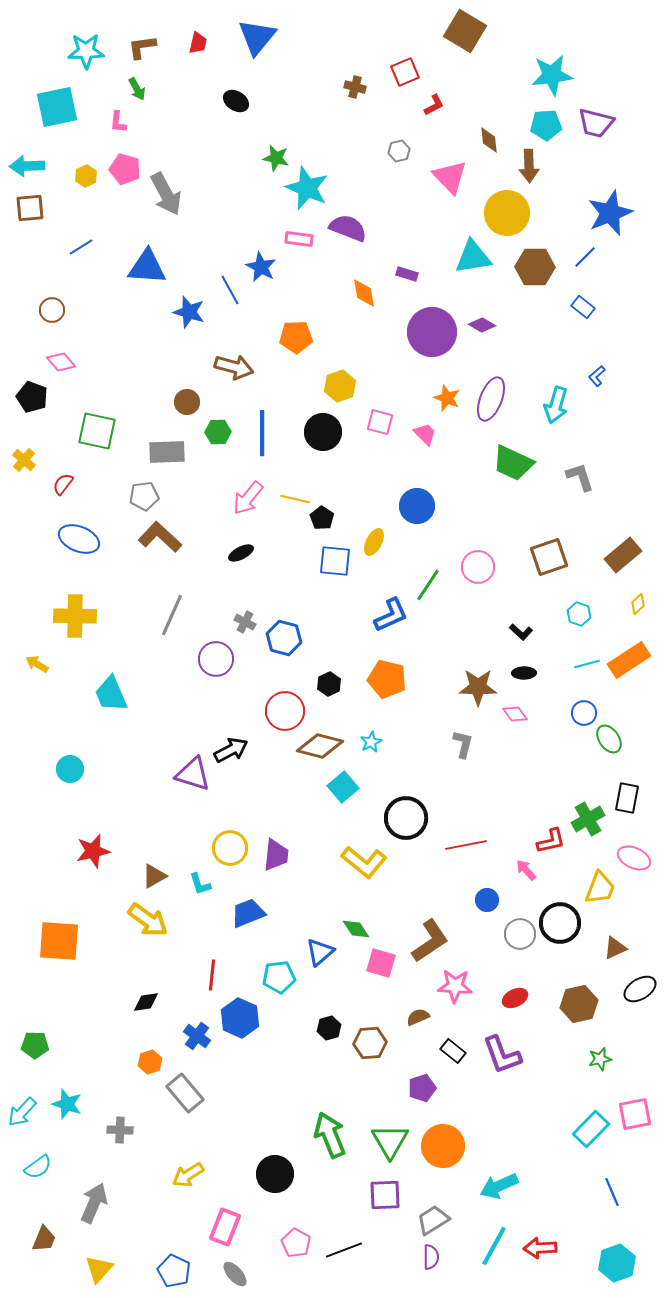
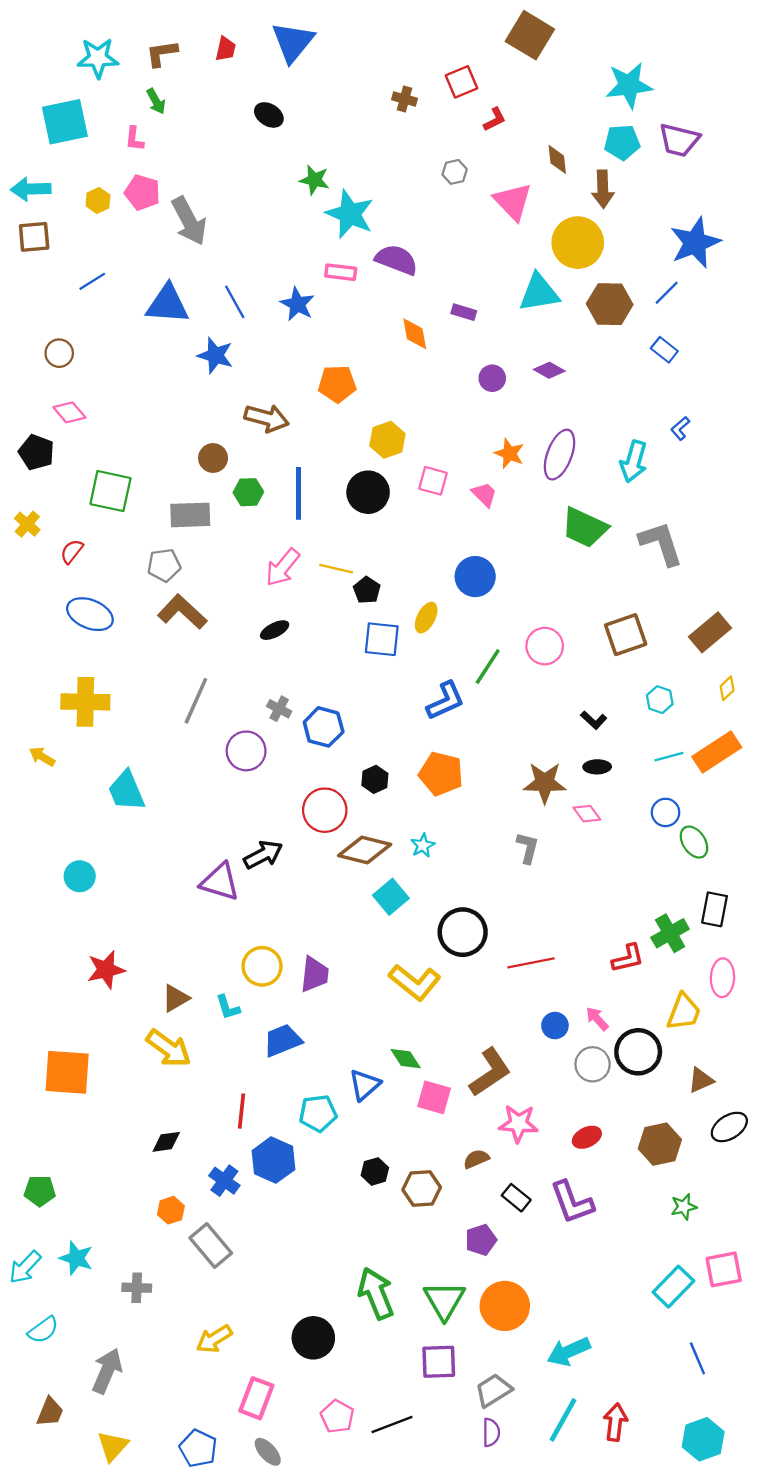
blue line: (230, 290) -> (235, 302), moved
purple circle: (432, 332) -> (492, 378), size x0.5
gray L-shape: (580, 477) -> (661, 543), size x1.4
pink ellipse: (634, 858) -> (722, 978), turned 68
pink arrow: (526, 870) -> (597, 1019), moved
red arrow: (540, 1248) -> (615, 1422), turned 100

